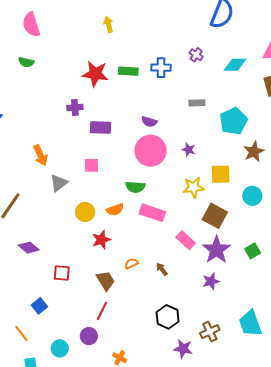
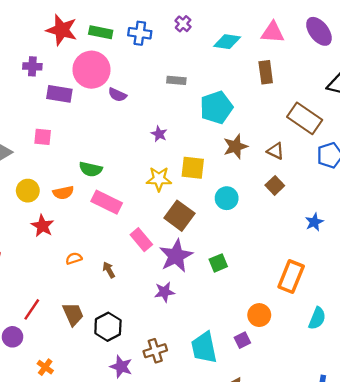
pink circle: (150, 151) -> (91, 70), moved
red star: (101, 240) -> (42, 226), turned -30
brown trapezoid: (106, 281) -> (73, 314), moved

